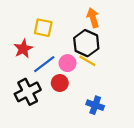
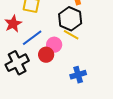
pink circle: (68, 63) -> (54, 45), moved
blue cross: (95, 105) -> (78, 75), turned -35

